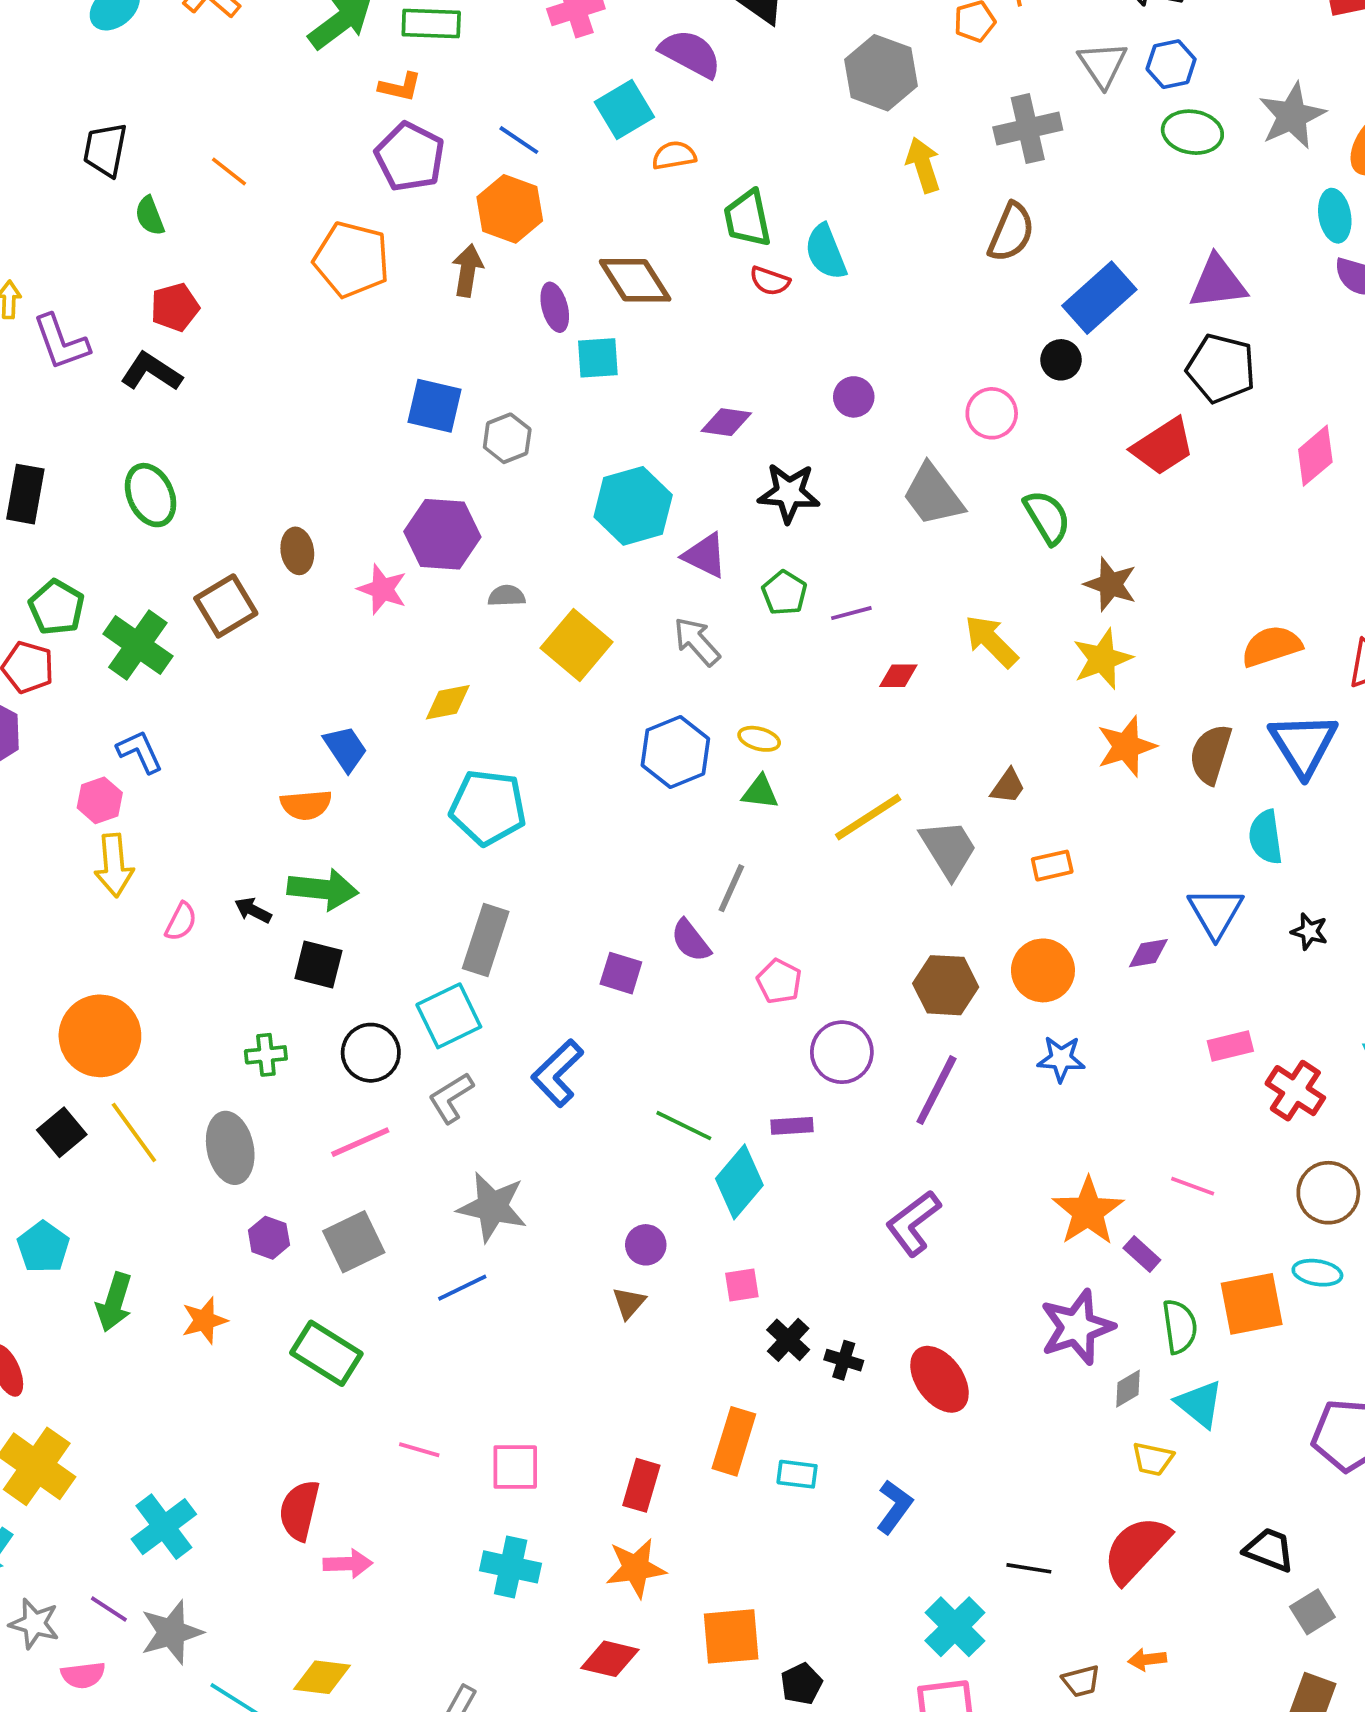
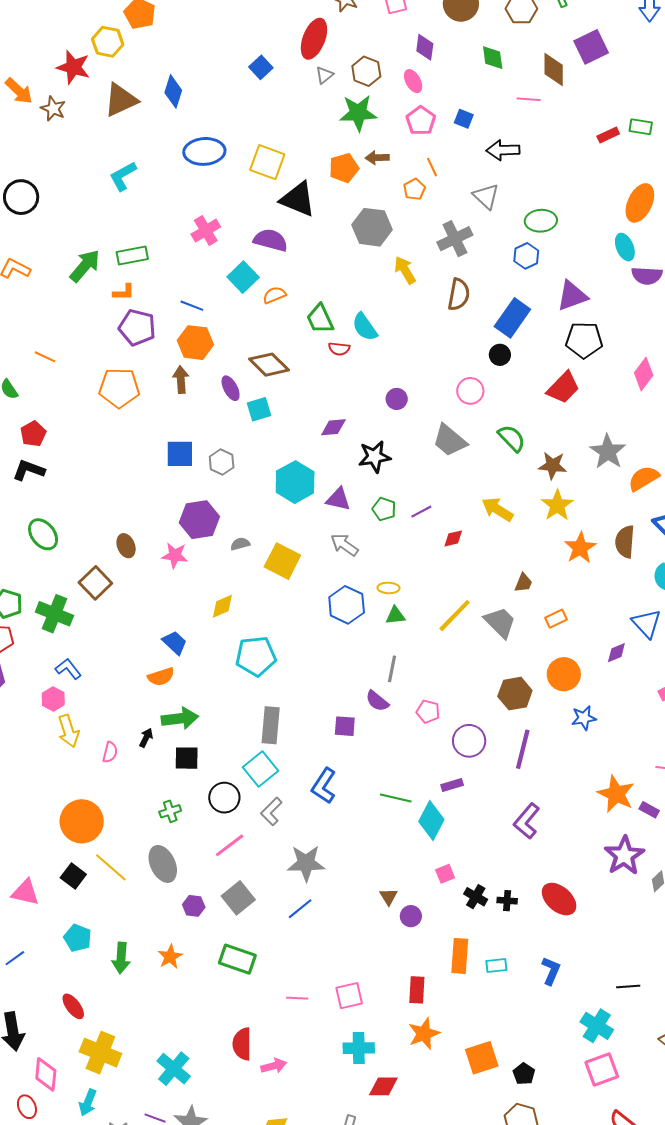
blue hexagon: (1171, 64) -> (526, 256), moved
gray star: (1292, 116) -> (608, 452), moved
black arrow: (253, 910) -> (146, 738), turned 102
purple circle: (646, 1245) -> (411, 916), moved
red diamond: (610, 1659) -> (383, 1086), moved

